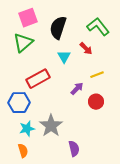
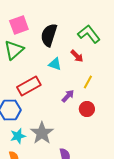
cyan triangle: (64, 57) -> (55, 64), turned -40
yellow line: (97, 75) -> (88, 82), turned -40

